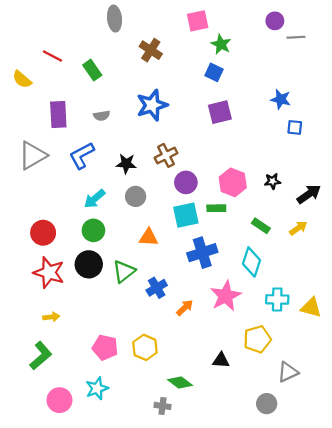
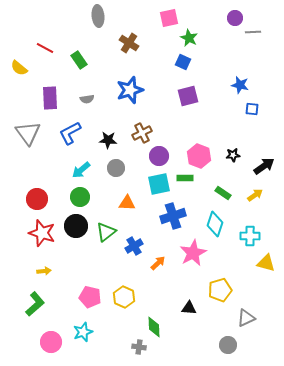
gray triangle: (33, 155) -> (28, 133), turned -36
cyan cross: (277, 299) -> (250, 236), moved
green diamond: (180, 383) -> (154, 327), turned 50

